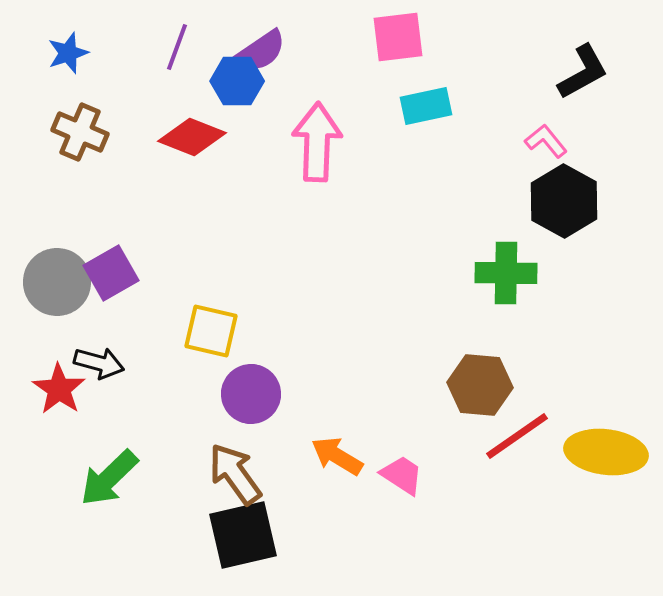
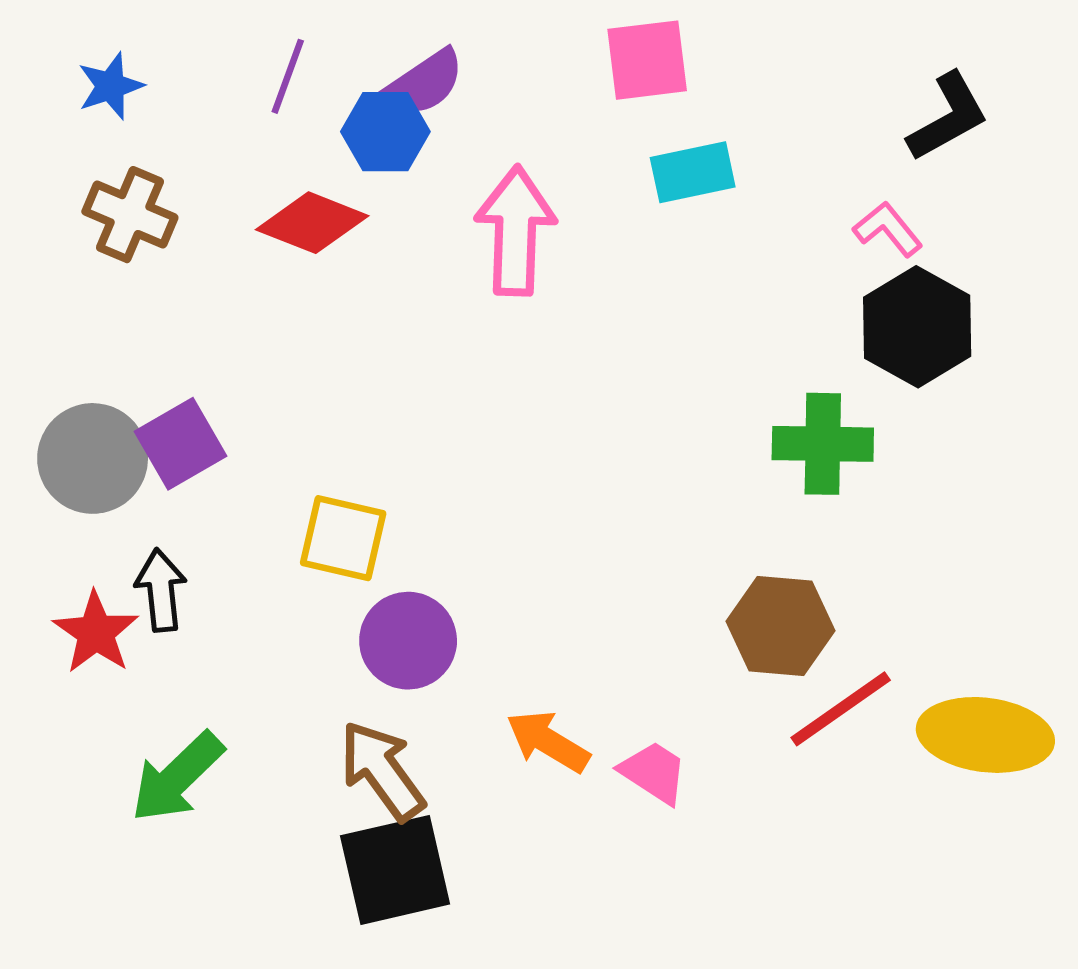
black arrow: (99, 363) -> (161, 590), turned -111

